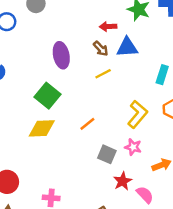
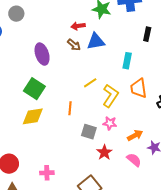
yellow line: (103, 74) -> (90, 83), moved
orange line: (87, 124) -> (70, 108), turned -40
pink semicircle: (145, 195) -> (134, 160), moved

